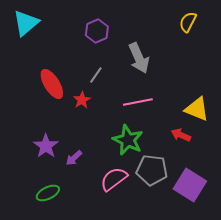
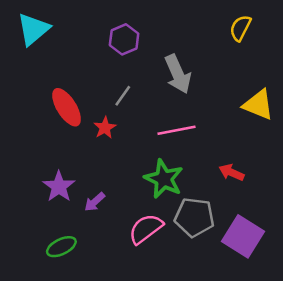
yellow triangle: (197, 109) -> (258, 105), moved

